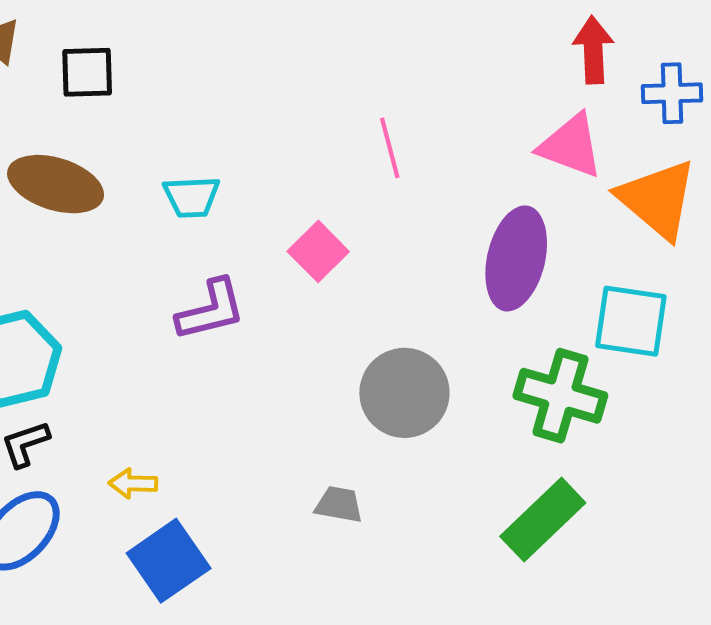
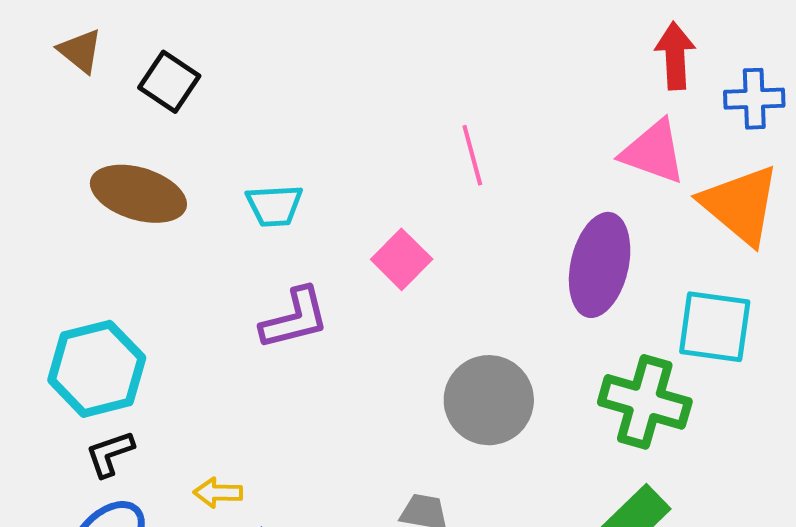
black square: (87, 72) -> (169, 82), turned 36

